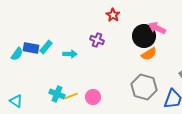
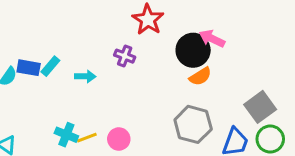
red star: (113, 15) -> (148, 20), size x1.5

